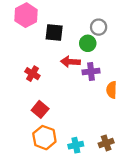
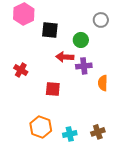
gray circle: (99, 27) -> (101, 20), moved
red cross: (32, 74) -> (21, 70), moved
red square: (40, 109) -> (53, 89), moved, turned -35

